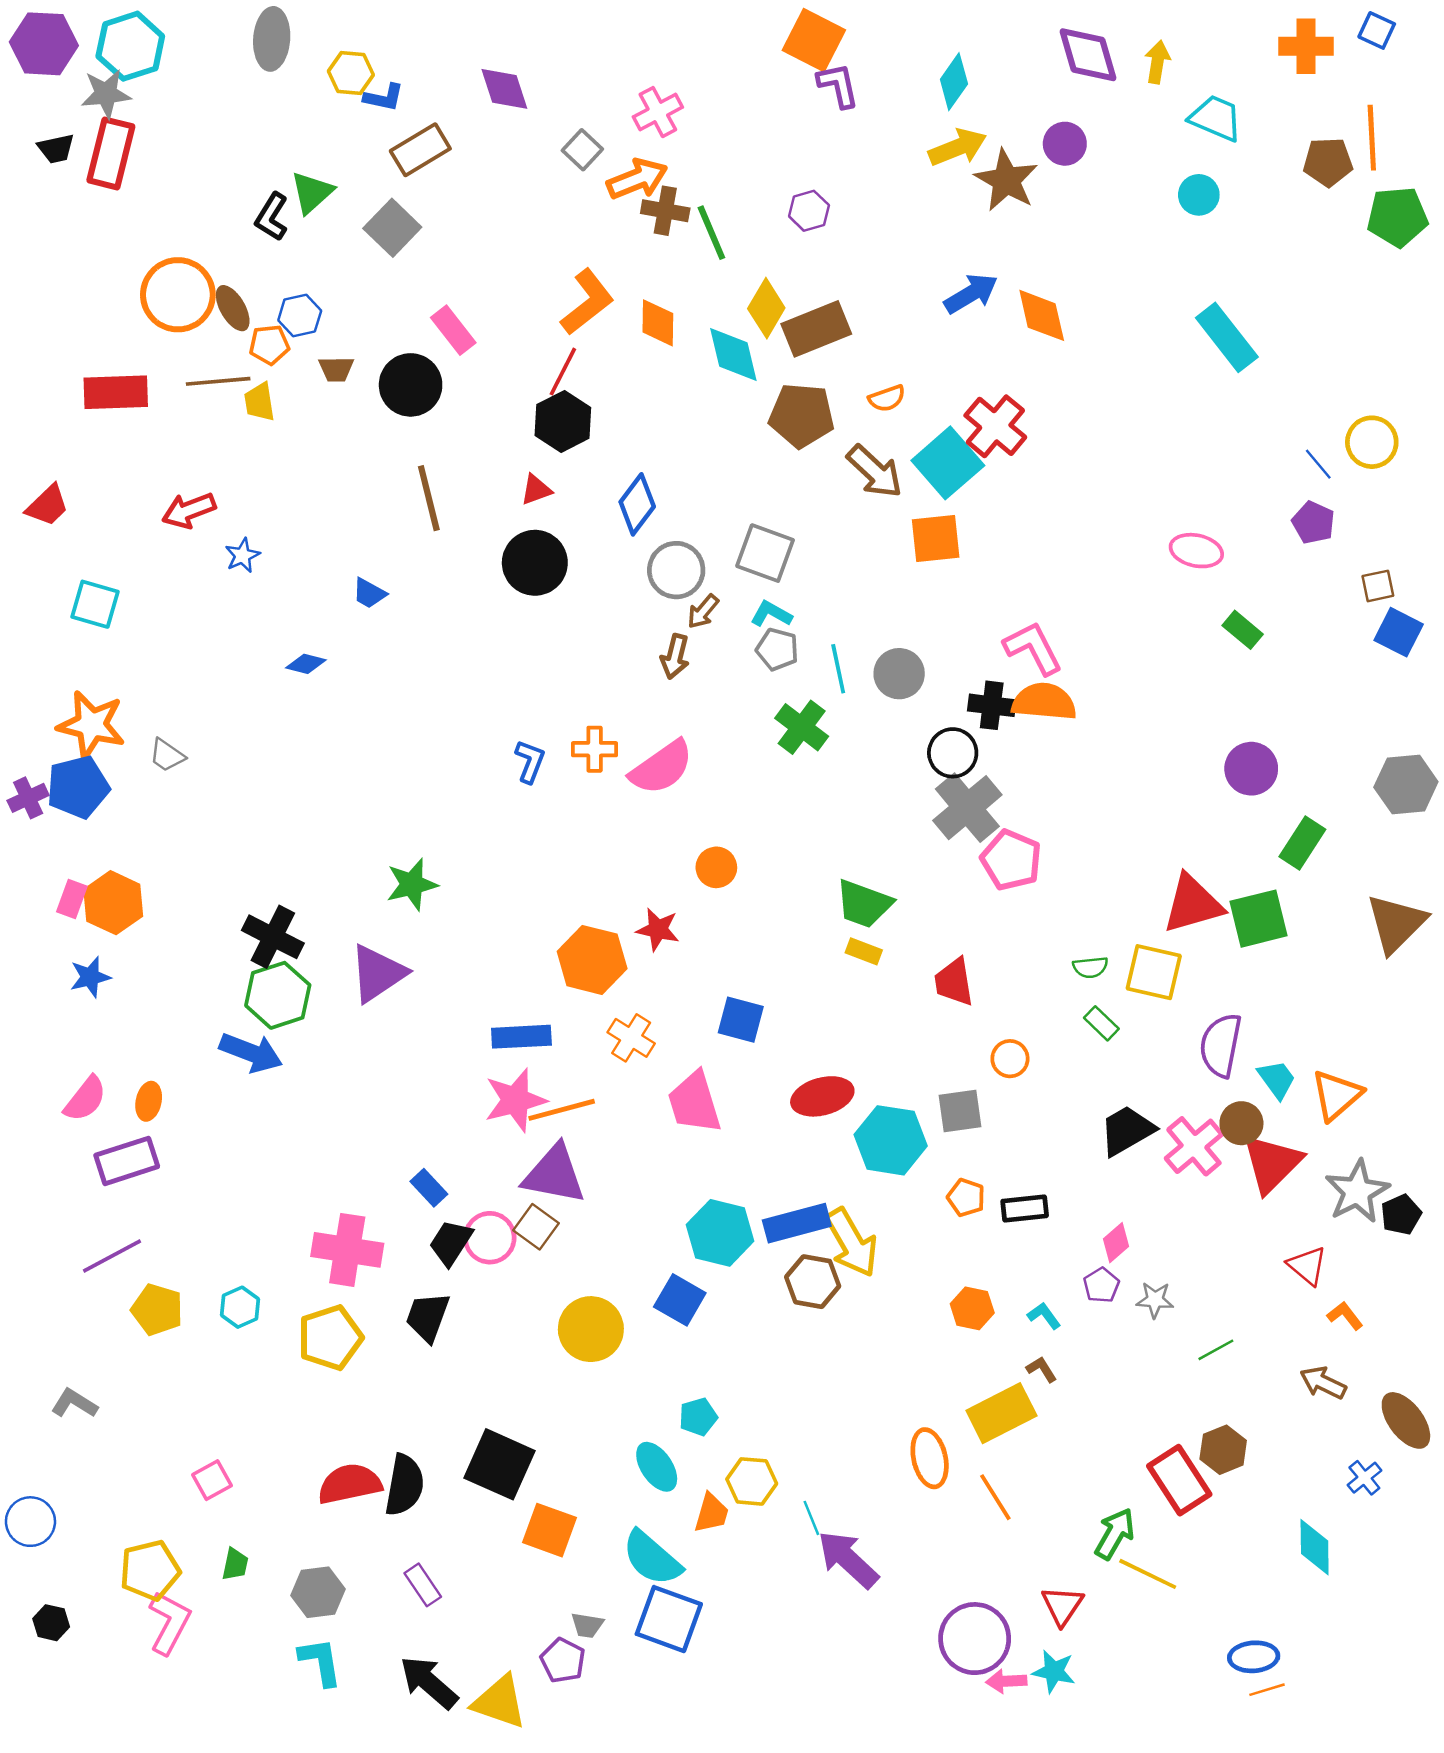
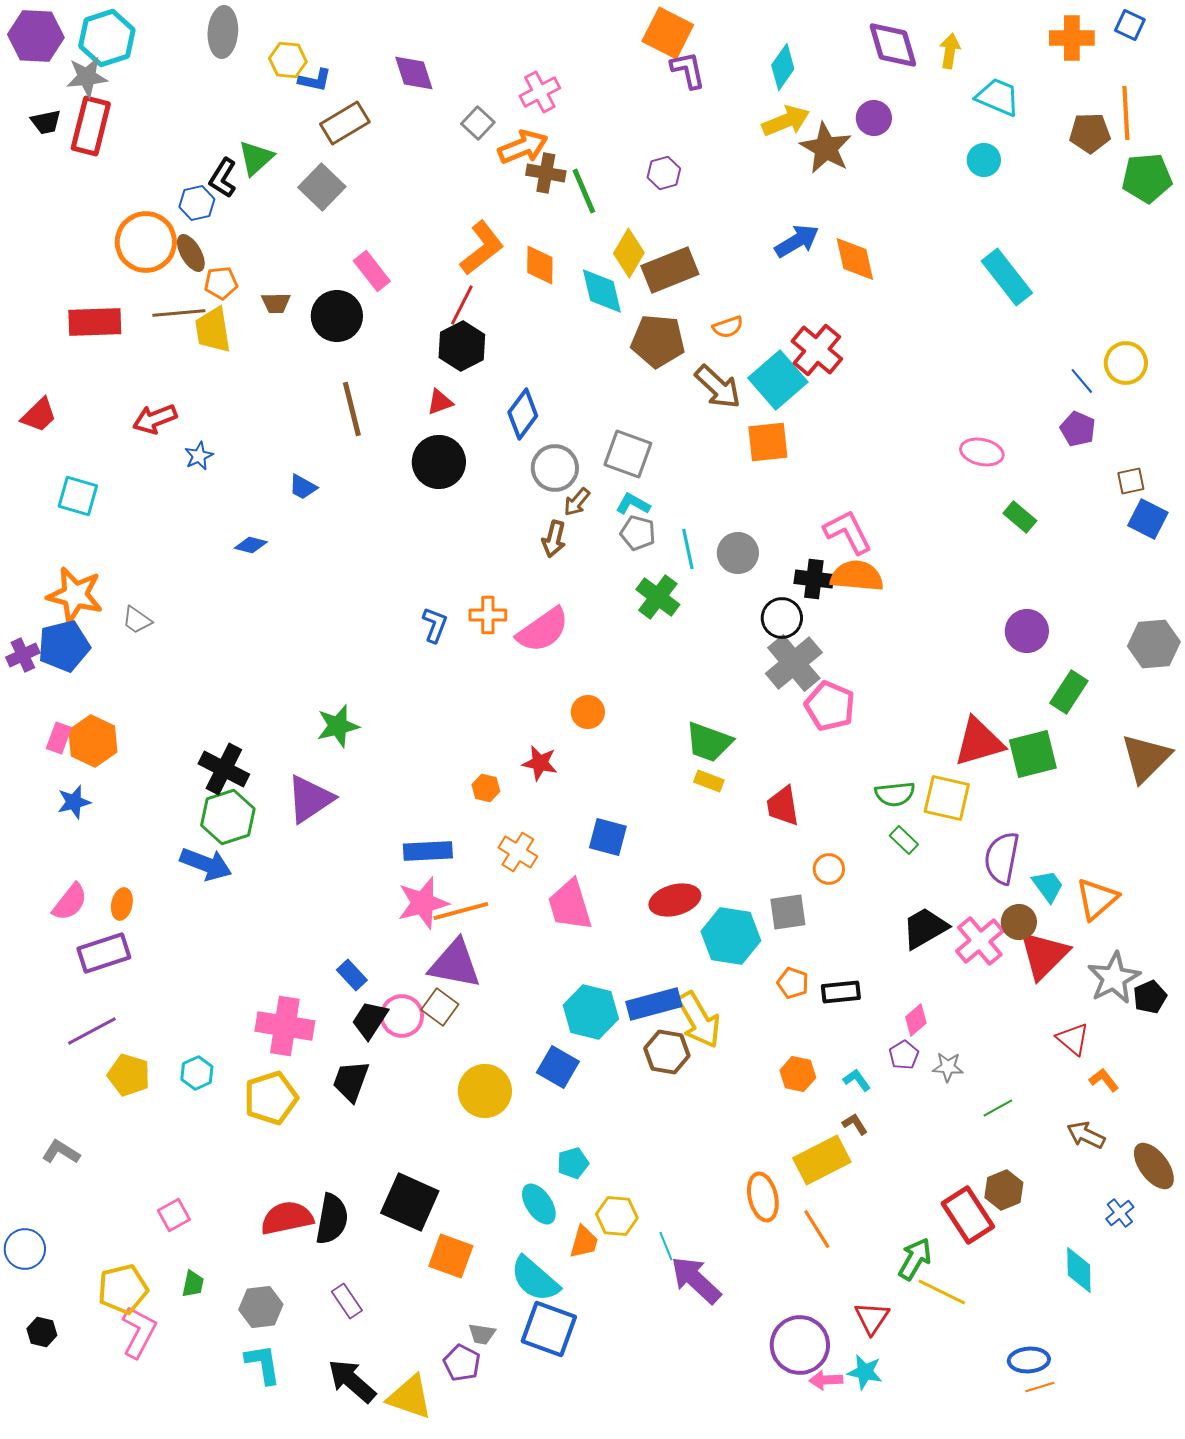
blue hexagon: (300, 315) -> (197, 203), moved
yellow trapezoid: (259, 402) -> (213, 330), size x1.4
orange hexagon: (592, 960) -> (486, 788), size x0.5
green semicircle: (1090, 967) -> (895, 794), size x1.4

